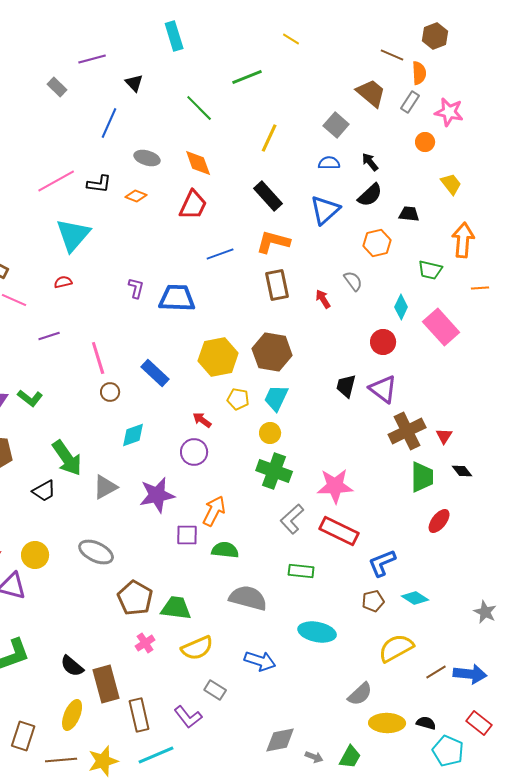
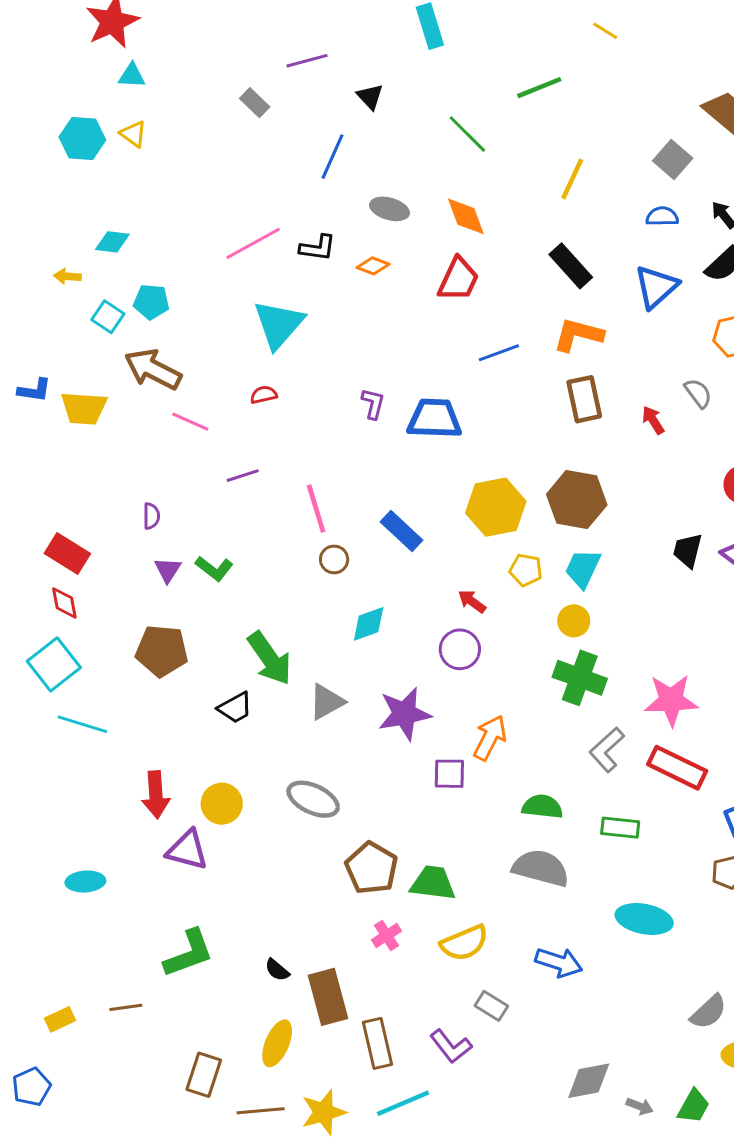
green semicircle: (225, 550) -> (542, 807), moved
black semicircle: (72, 666) -> (277, 970), size x0.7

